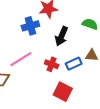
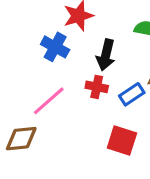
blue cross: (30, 26) -> (55, 47), turned -36
red cross: (52, 64) -> (97, 87), moved

